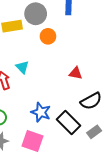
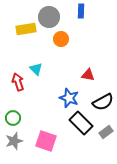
blue star: (41, 112) -> (69, 98), moved

